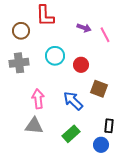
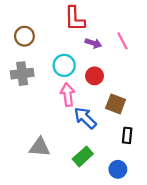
red L-shape: (45, 16) -> (75, 19), moved
purple arrow: (84, 28) -> (93, 43), moved
pink arrow: (38, 99) -> (68, 95), moved
black rectangle: (109, 126) -> (127, 135), moved

